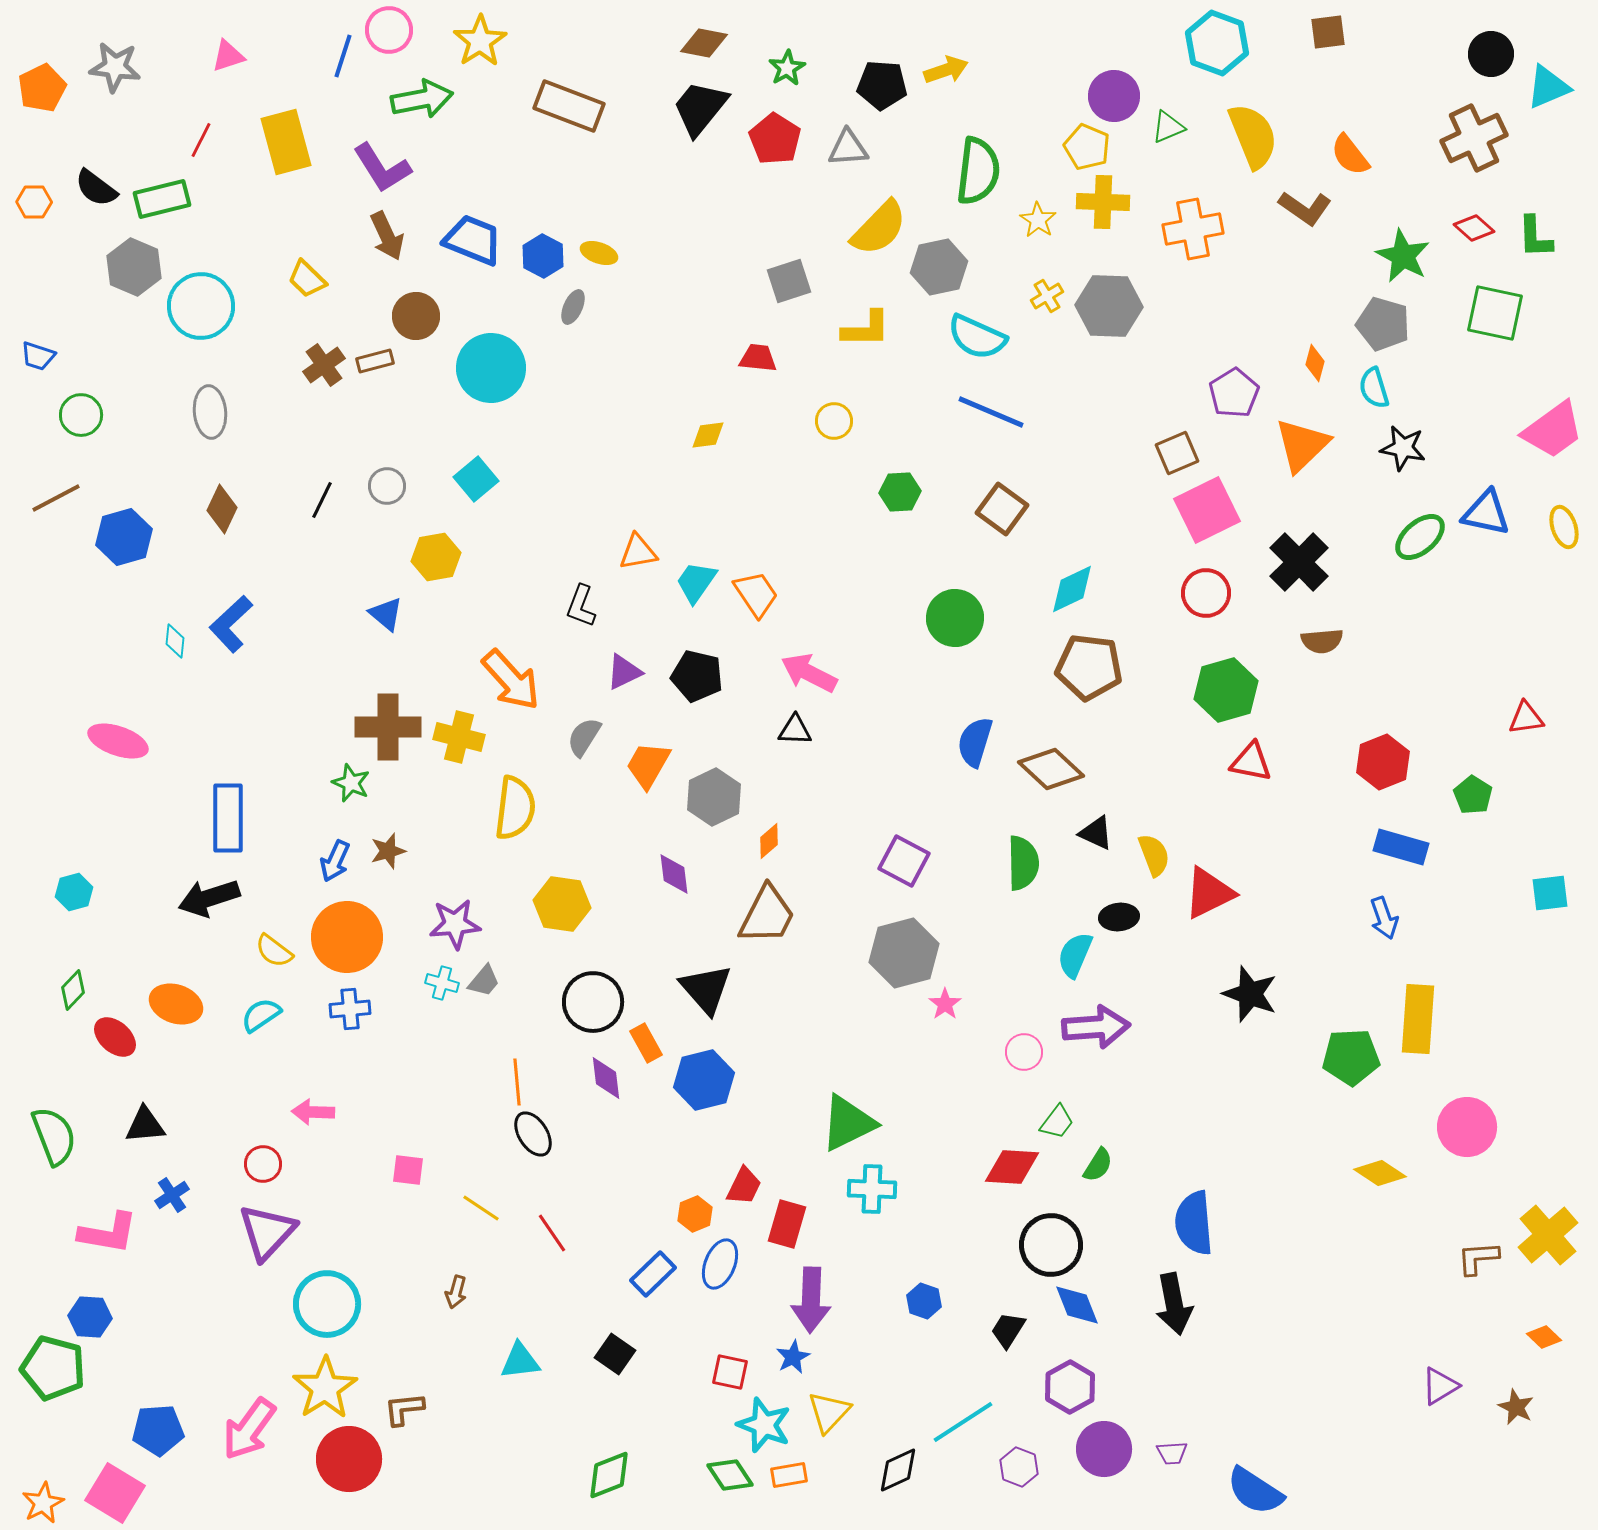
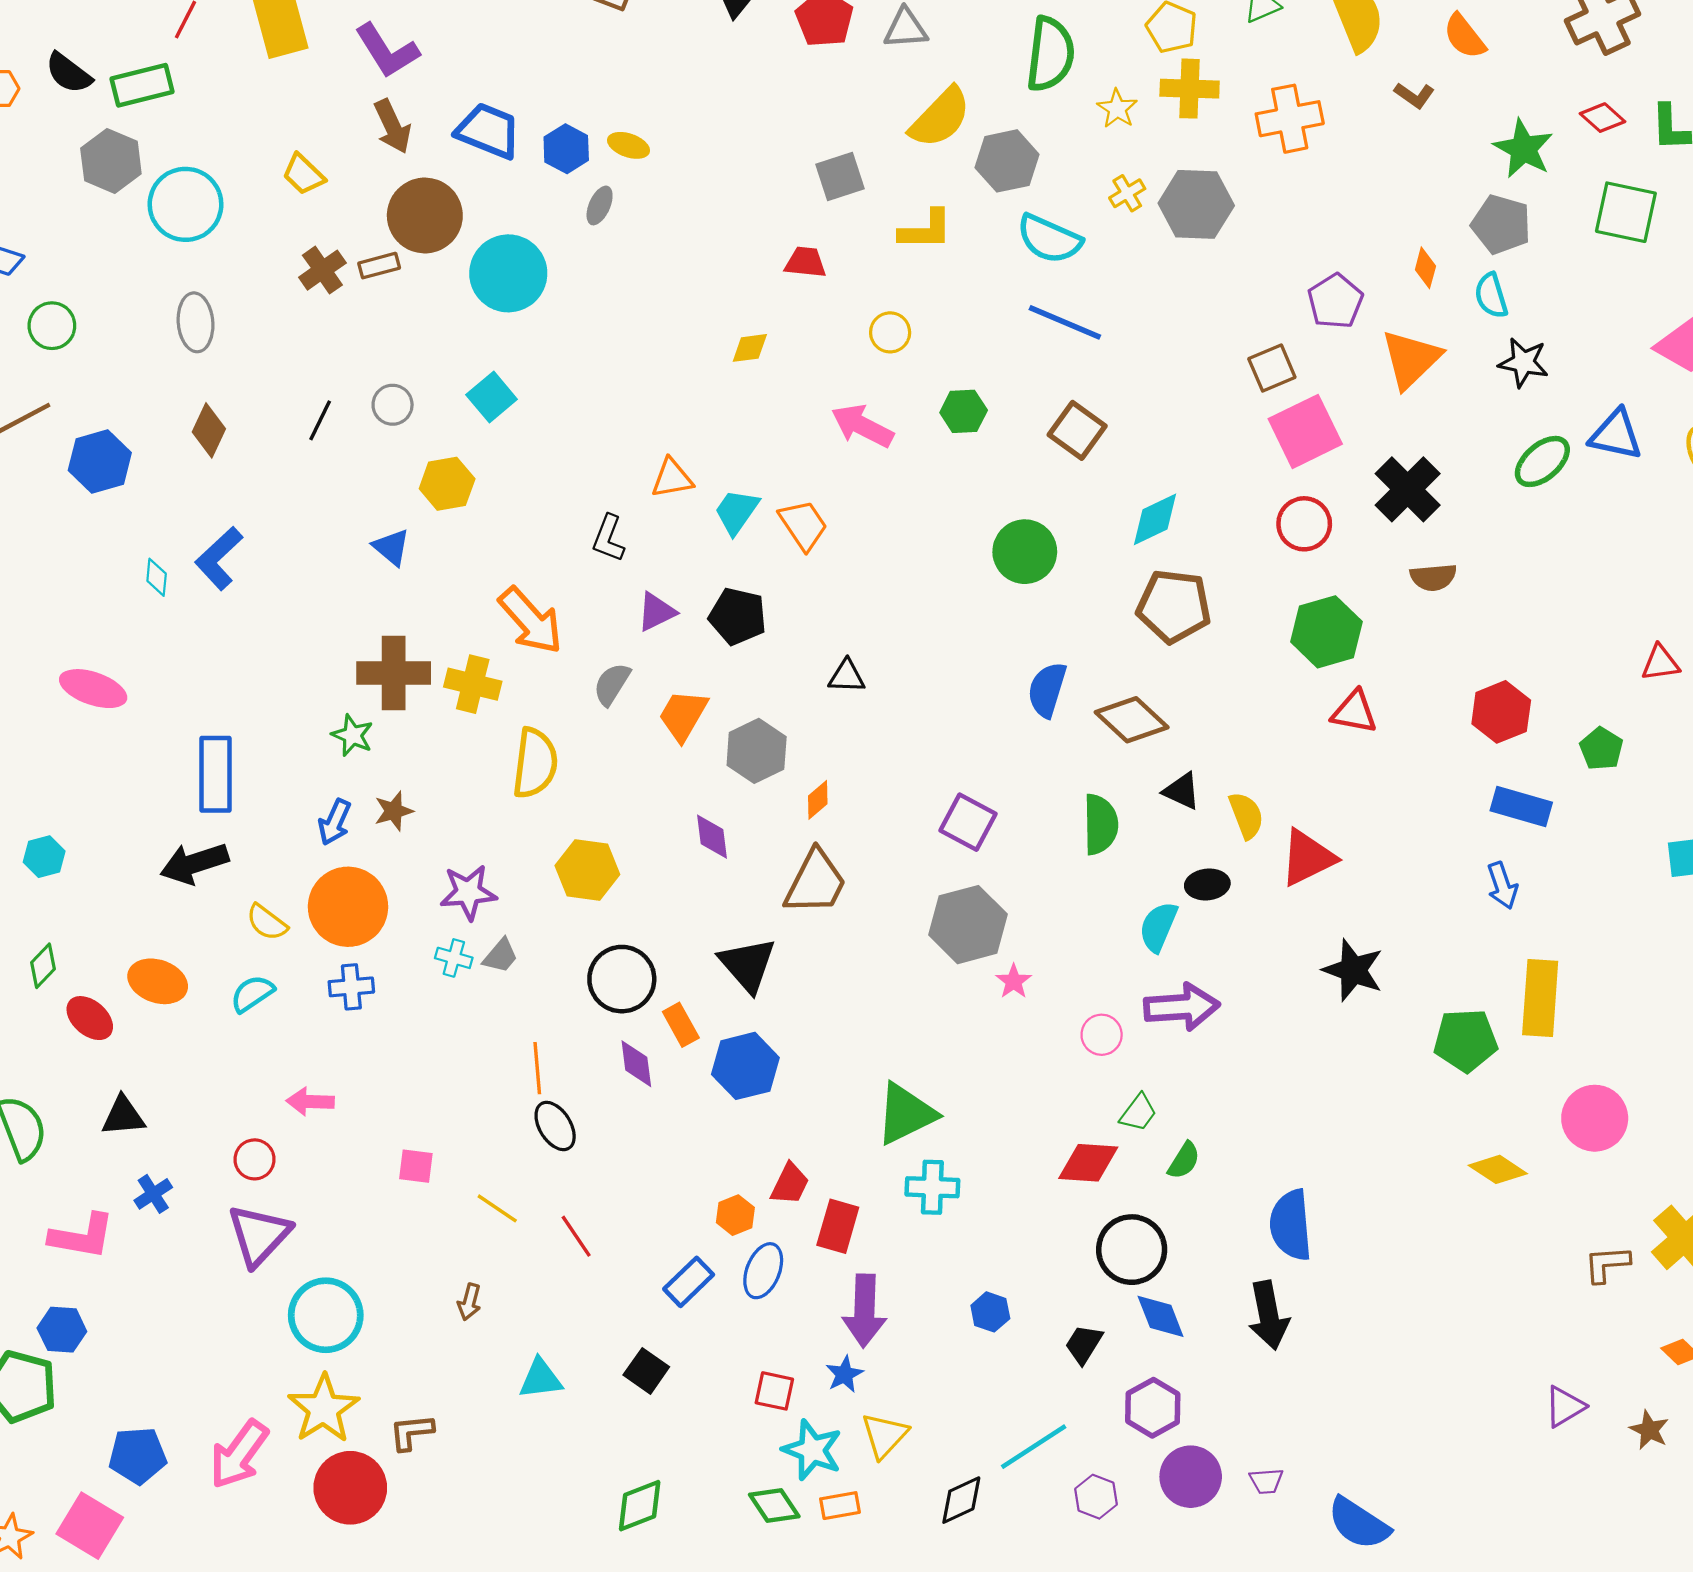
brown L-shape: (1305, 208) -> (1414, 95), size x0.7
brown circle: (416, 316) -> (425, 216), size x1.4
pink arrow: (809, 673) -> (862, 426), moved

